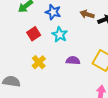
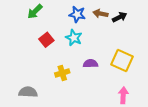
blue star: (53, 12) -> (77, 14), moved
yellow cross: (39, 62) -> (62, 73), moved, turned 32

